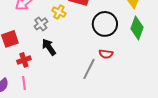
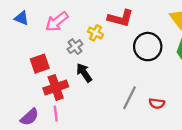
red semicircle: (106, 54) -> (157, 103), moved
red cross: (24, 60) -> (56, 87), size x1.5

